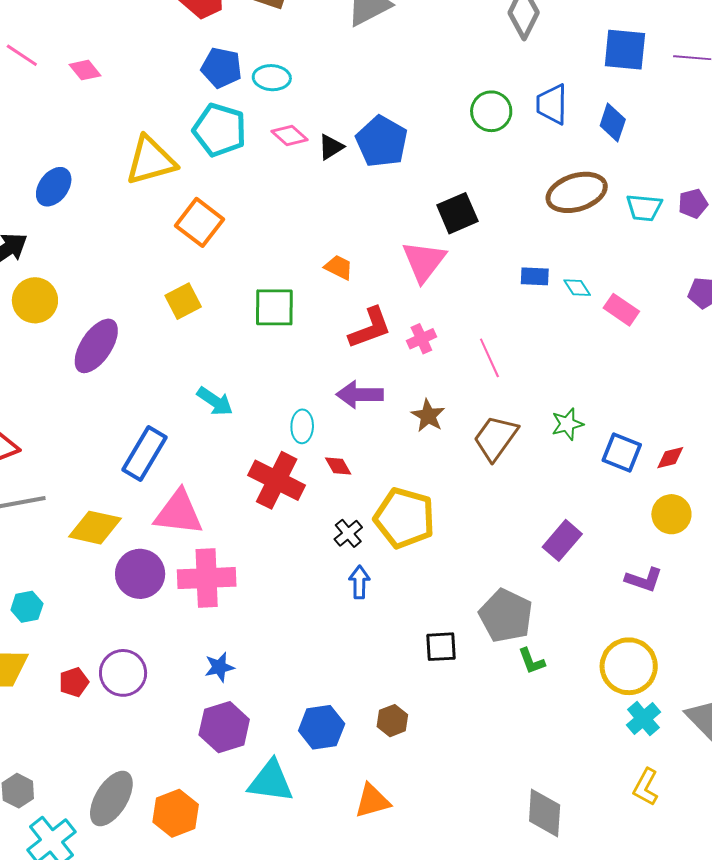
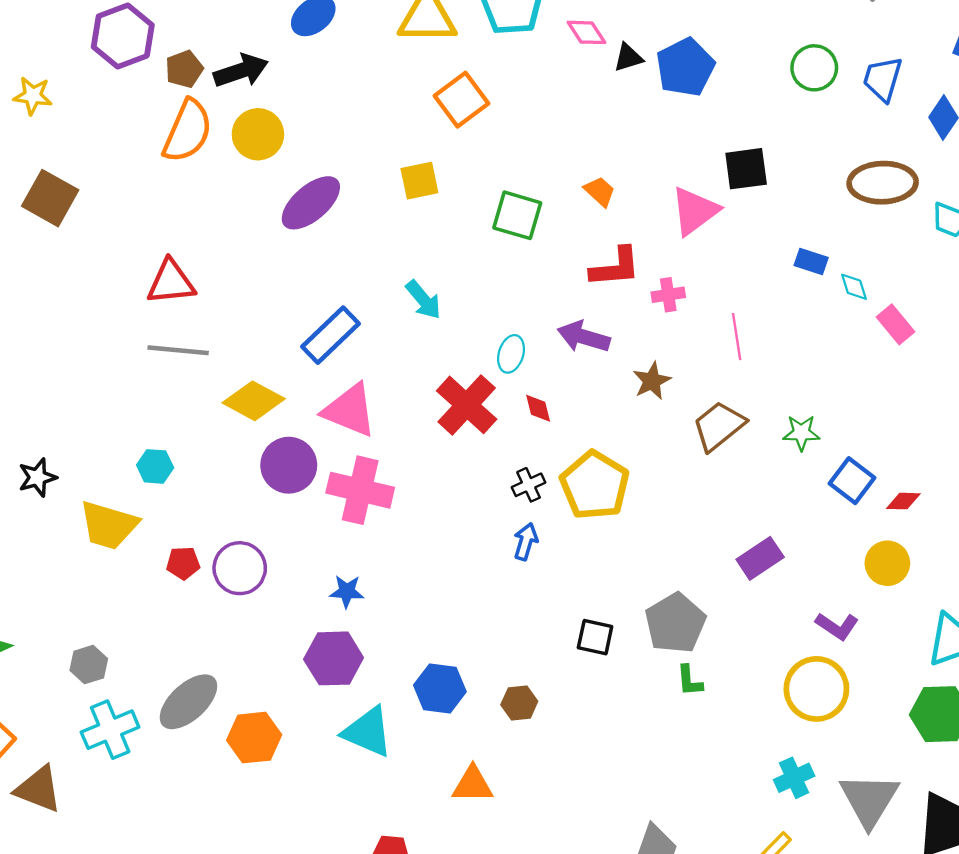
yellow circle: (629, 666) -> (816, 689), moved

